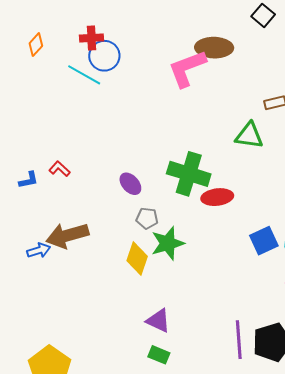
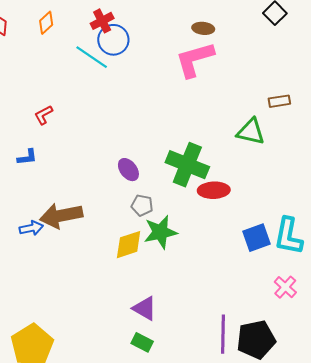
red cross: (92, 38) -> (102, 21), turned -30
brown ellipse: (214, 48) -> (203, 28), moved, size x0.6
red L-shape: (60, 169) -> (44, 115), moved, turned -75
yellow diamond: (137, 258) -> (129, 245), turned 48

